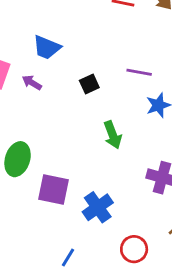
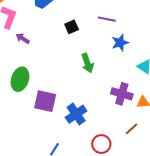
purple arrow: (32, 83) -> (23, 38), moved

